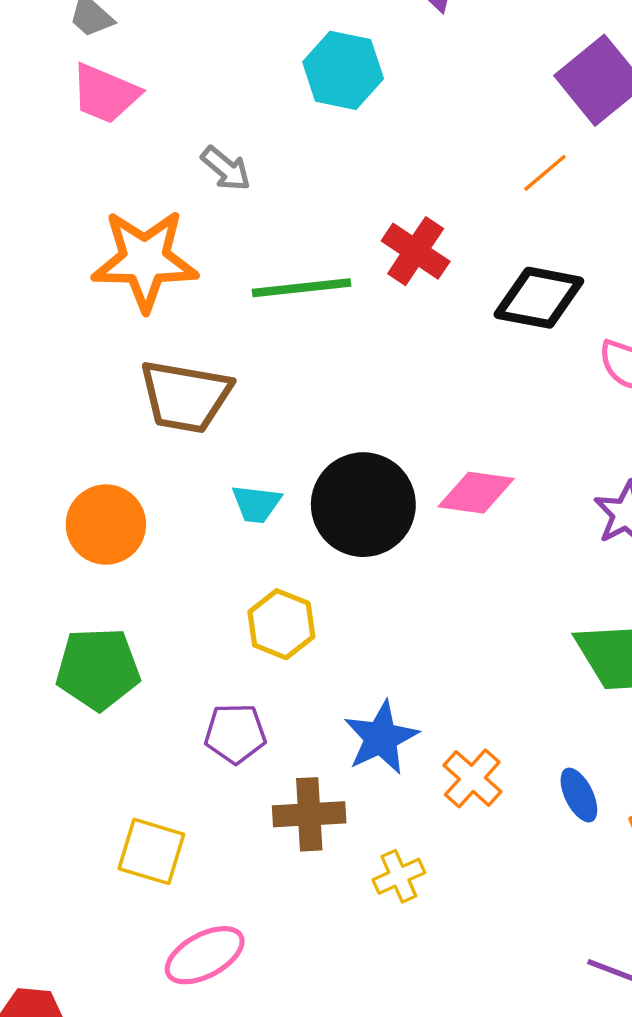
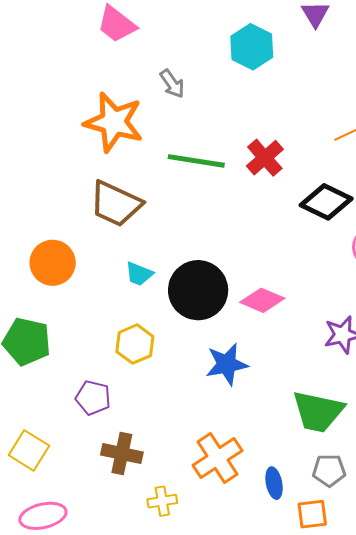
blue star: (381, 738) -> (227, 364), moved
orange cross: (472, 778) -> (217, 458), size x1.4

